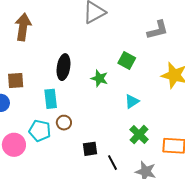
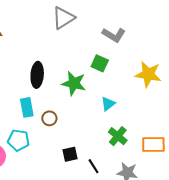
gray L-shape: (158, 30) -> (114, 35), moved, turned 50
green star: (99, 78) -> (74, 83), size x1.4
brown circle: (64, 123) -> (49, 118), moved

